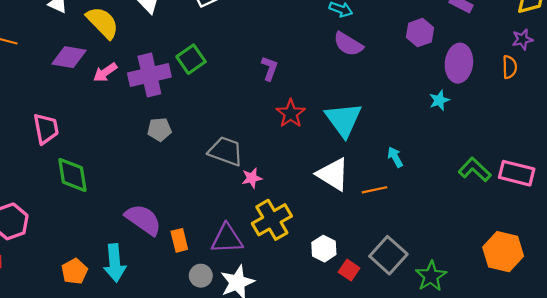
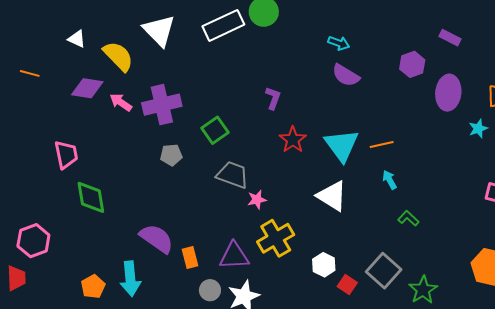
green square: (191, 59) -> (215, 130), moved
pink arrow: (105, 72) -> (121, 102), turned 70
cyan star: (439, 100) -> (478, 129), moved
green L-shape: (475, 170) -> (408, 218), moved, size x0.7
orange line: (375, 190) -> (382, 145), moved

